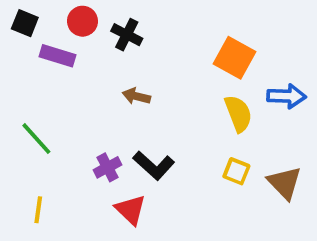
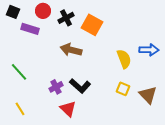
black cross: (127, 35) -> (66, 18), turned 35
orange square: (235, 58) -> (92, 25), moved
brown arrow: (136, 96) -> (71, 50), size x1.5
yellow line: (38, 210) -> (20, 109), turned -40

